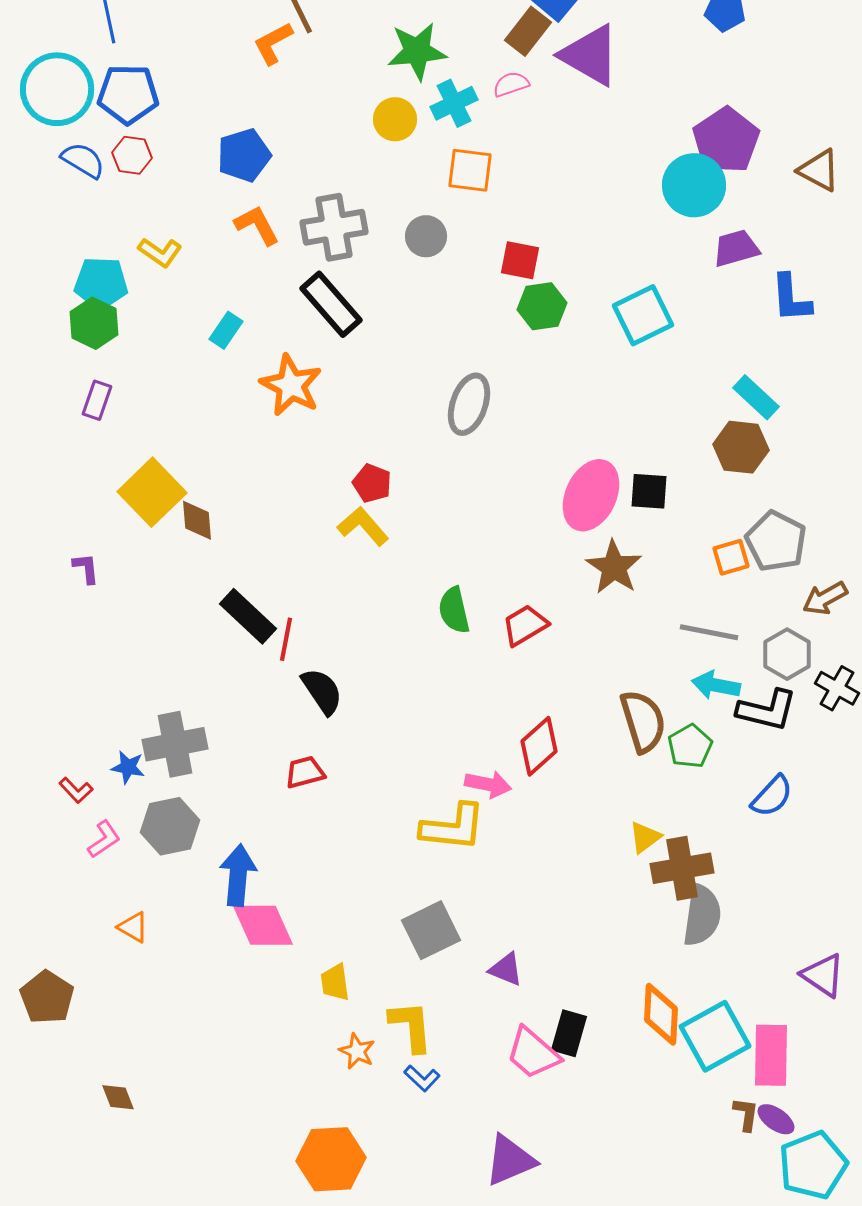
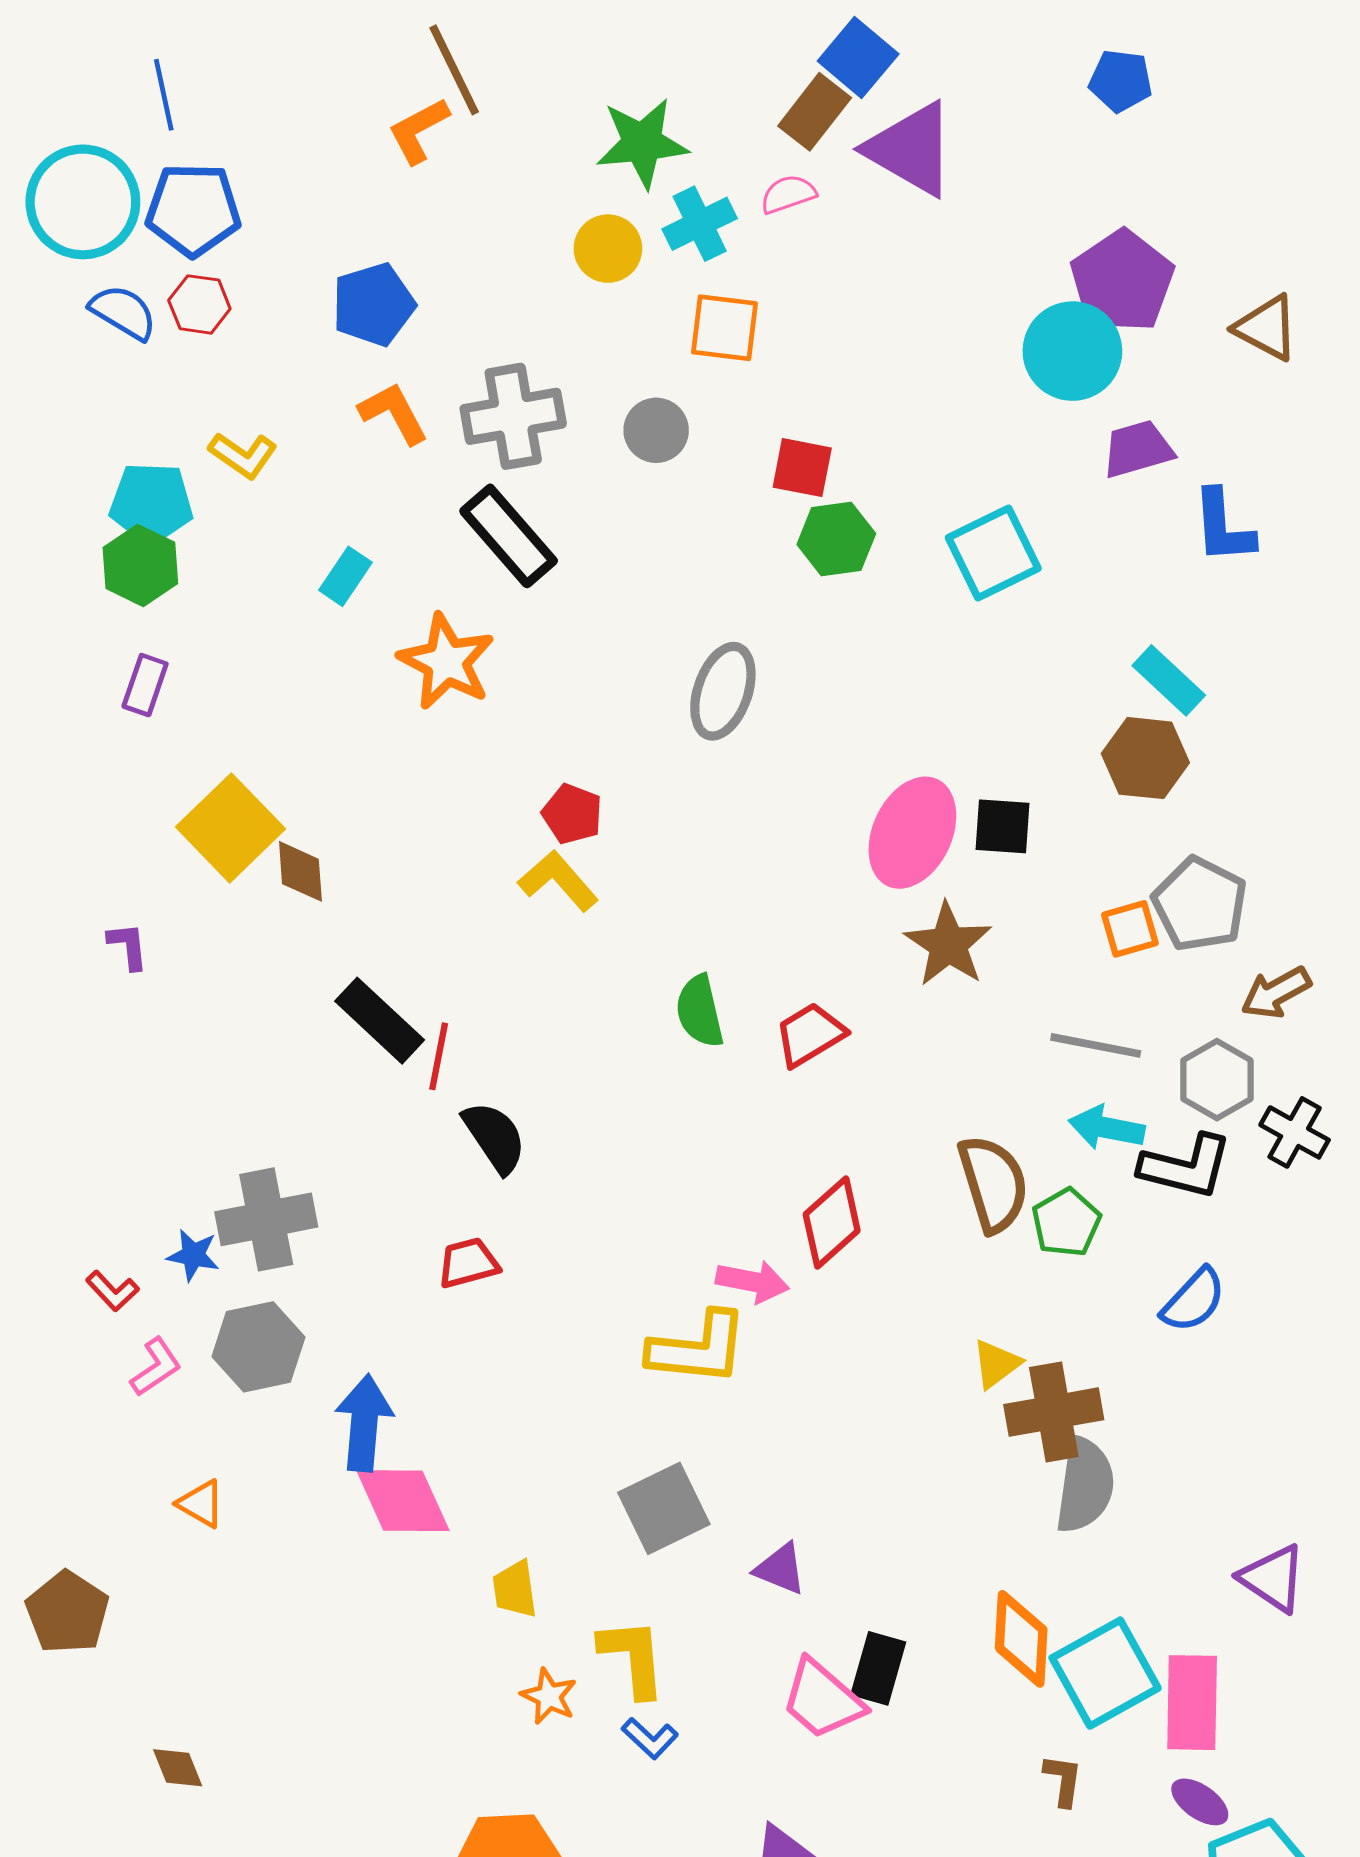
brown L-shape: (746, 1114) -> (1063, 1780), moved

